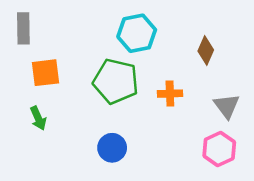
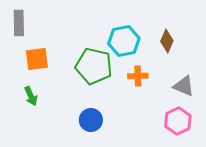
cyan hexagon: (137, 33) -> (124, 41), moved
gray triangle: (227, 106) -> (184, 86), turned -30

